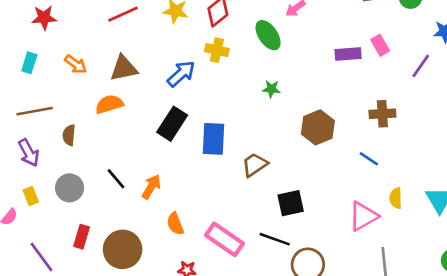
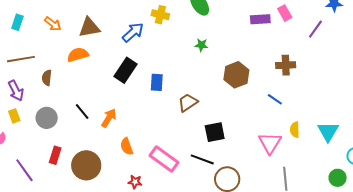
blue rectangle: (213, 139) -> (157, 82), size x0.7
yellow rectangle: (31, 196) -> (14, 116), moved
pink triangle: (363, 216) -> (270, 143), turned -30

